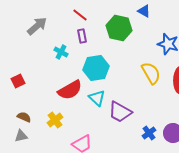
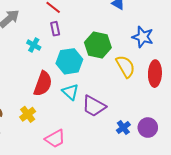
green hexagon: (119, 28) -> (98, 45), moved
red semicircle: (70, 90) -> (43, 84), turned -40

